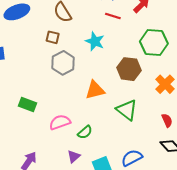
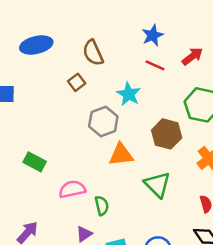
brown square: (53, 37) -> (77, 82), turned 32
gray hexagon: (63, 63) -> (103, 121), moved
green semicircle: (85, 132) -> (102, 206), turned -70

